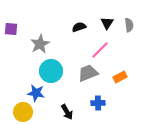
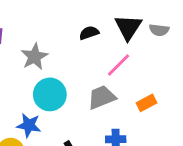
black triangle: (107, 23) -> (128, 27), size x1.5
gray semicircle: (129, 25) -> (159, 30), turned 104

